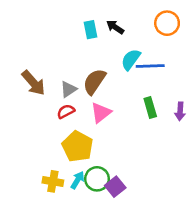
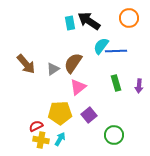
black arrow: (115, 27) -> (89, 21), size x1.6
red semicircle: (66, 111) -> (36, 126), moved
yellow pentagon: (78, 146) -> (60, 113), turned -30
green circle: (97, 179) -> (114, 135), moved
purple square: (115, 187) -> (89, 115), moved

